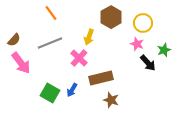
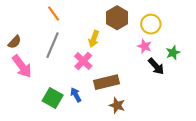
gray line: (50, 43) -> (53, 45), turned -45
blue arrow: (72, 90) -> (76, 95), turned 120

